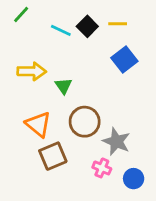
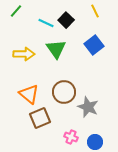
yellow line: (118, 24) -> (95, 11), moved, turned 64
green triangle: (63, 86) -> (56, 49), moved, size x1.5
pink cross: (102, 168) -> (71, 137), moved
blue circle: (134, 179) -> (95, 142), moved

